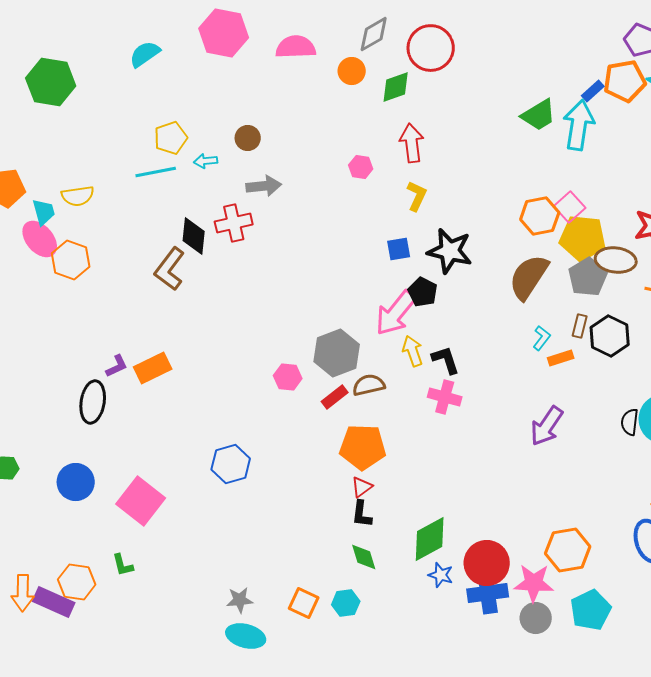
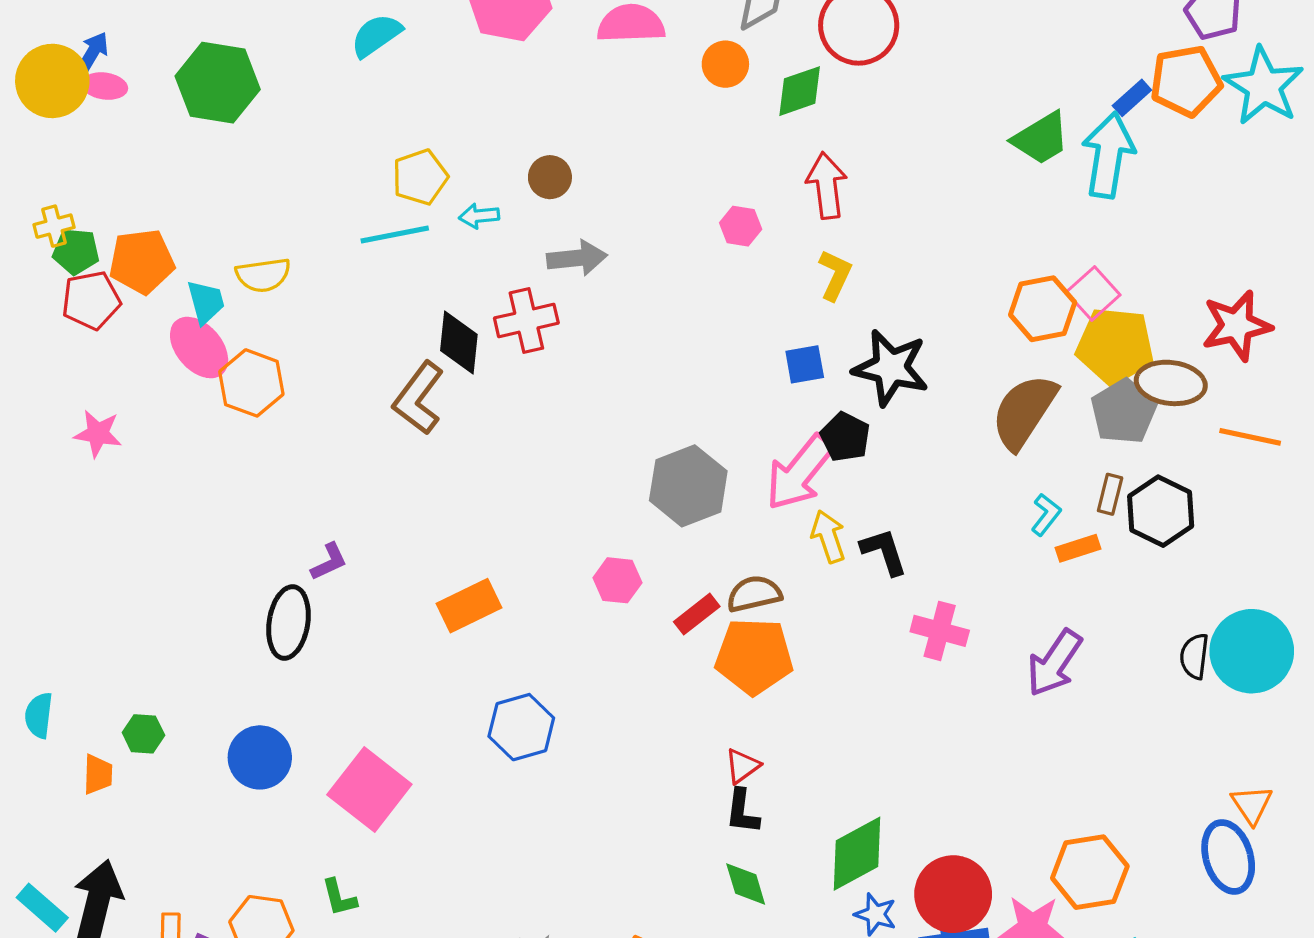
gray hexagon: (337, 353) -> (688, 486), moved
orange rectangle: (153, 368) -> (469, 606), moved
pink cross: (445, 397) -> (940, 631), moved
orange pentagon: (363, 447) -> (754, 656), moved

